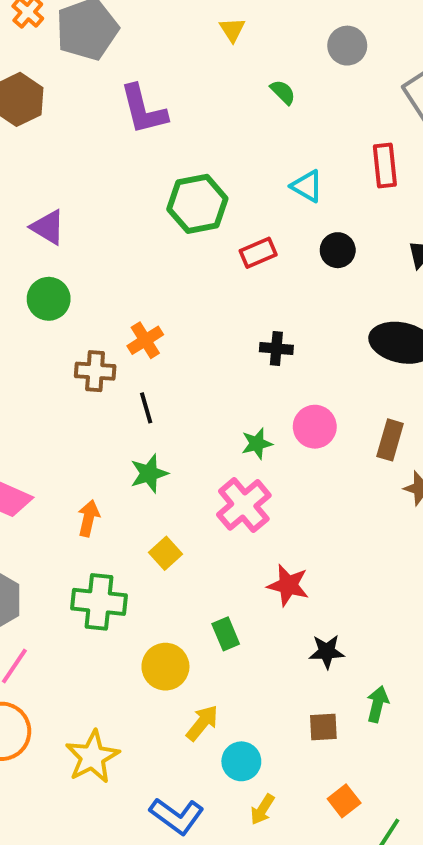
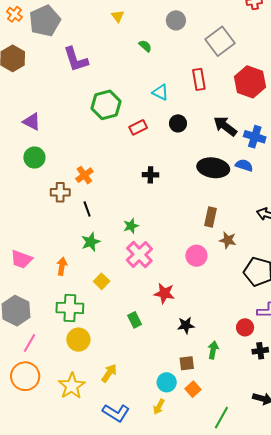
pink circle: (315, 427) -> (196, 256), moved
green star: (257, 444) -> (131, 226), moved
yellow circle: (165, 667) -> (78, 340), moved
yellow arrow: (202, 723) -> (109, 373), moved
cyan circle: (241, 761) -> (167, 382), moved
orange square: (344, 801) -> (193, 389), moved

